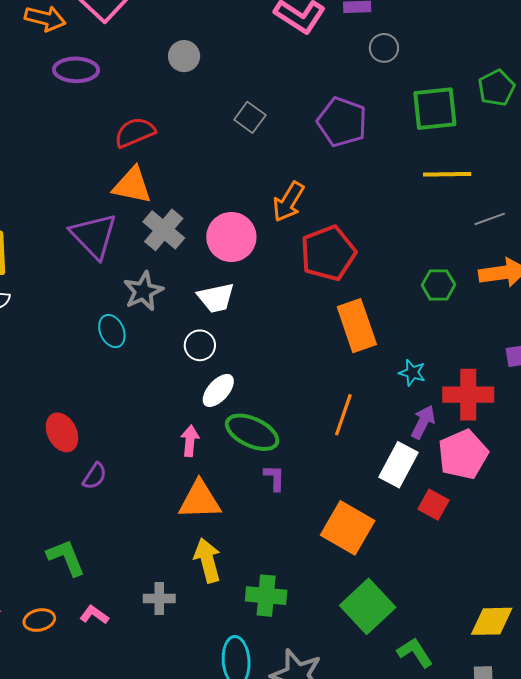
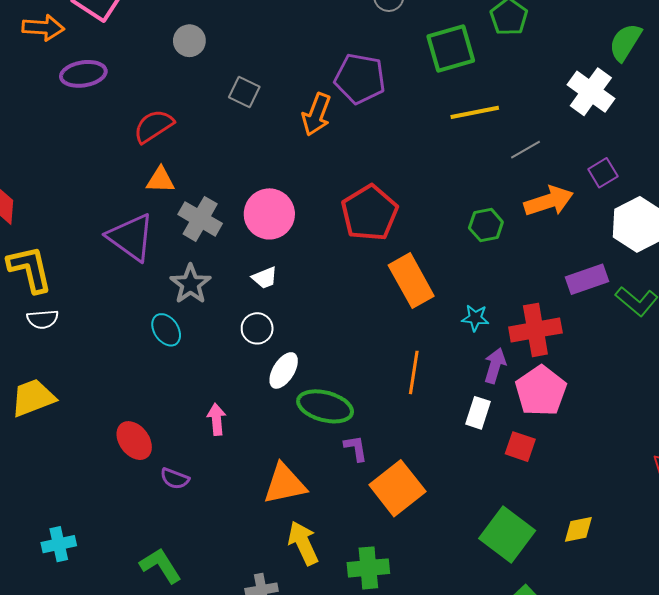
gray square: (250, 117) -> (244, 92), moved
orange triangle: (132, 185) -> (160, 180), size x0.7
orange arrow: (288, 202) -> (316, 114), moved
white trapezoid: (216, 298) -> (265, 278), size x0.7
pink arrow: (190, 441) -> (217, 419), moved
white rectangle: (398, 465) -> (478, 413), size x0.7
purple semicircle: (95, 476) -> (175, 479), turned 88
orange square: (348, 528) -> (397, 488), moved, turned 32
green square: (368, 606) -> (507, 535), moved
yellow diamond: (492, 621) -> (578, 529), moved, size x0.7

